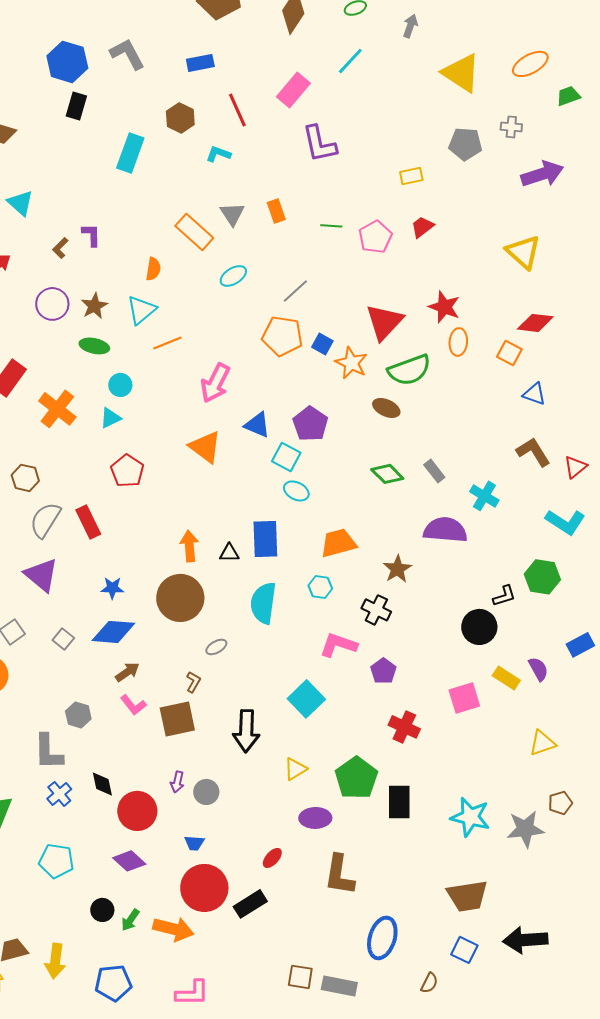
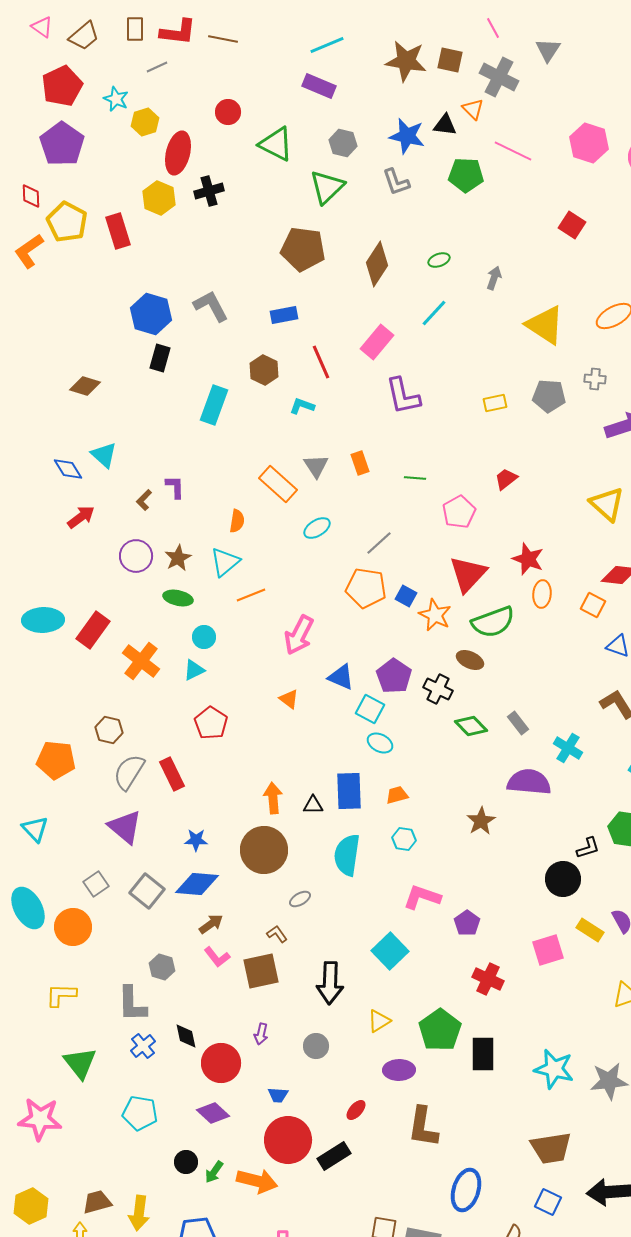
yellow rectangle: (411, 176) -> (495, 403), moved
pink pentagon: (375, 237) -> (459, 512), moved
orange triangle: (205, 447) -> (289, 699), size x0.6
orange trapezoid: (338, 543) -> (397, 795), moved, size x0.6
black cross: (376, 610) -> (438, 689), moved
gray square: (63, 639) -> (147, 891), size x1.6
brown L-shape: (193, 682) -> (277, 934), turned -65
gray circle: (206, 792) -> (316, 1046), moved

